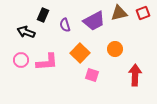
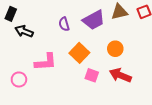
black rectangle: (43, 15) -> (11, 14), moved
pink circle: (21, 60) -> (19, 79), moved
red arrow: (135, 75) -> (120, 75), moved, turned -70

